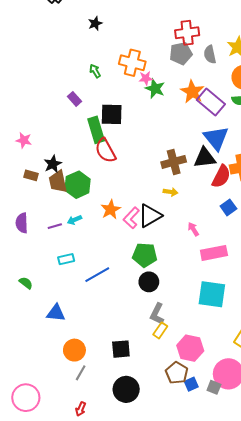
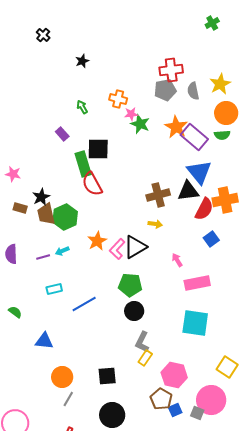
orange cross: (132, 63) -> (118, 99), size x0.7

